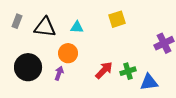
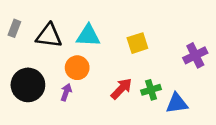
yellow square: (117, 19) -> (137, 43), moved
cyan triangle: (77, 27) -> (88, 36), size x1.5

